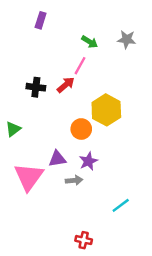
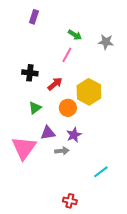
gray star: (127, 39) -> (106, 42), moved
red arrow: (66, 85) -> (55, 84), moved
green triangle: (13, 129) -> (35, 108), moved

